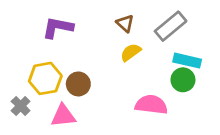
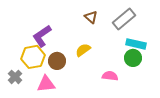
purple L-shape: (58, 28) -> (42, 36), moved, turned -45
yellow semicircle: (131, 52) -> (83, 50), moved
pink semicircle: (151, 105) -> (110, 76), size x0.7

